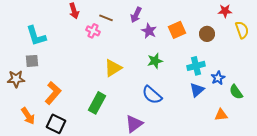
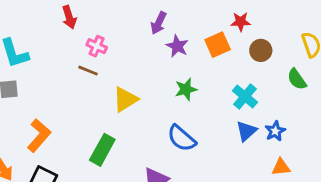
red star: (225, 11) -> (241, 22), moved
brown line: (106, 18) -> (88, 71), moved
cyan cross: (196, 66) -> (245, 97), turned -36
blue star: (218, 78) -> (275, 131), moved
green semicircle: (236, 92) -> (297, 79), moved

